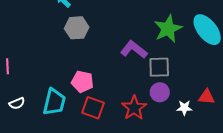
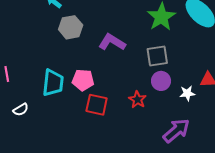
purple L-shape: (134, 50) -> (112, 42), moved
cyan trapezoid: (54, 102) -> (53, 83), moved
red star: (134, 108) -> (137, 100), size x0.7

